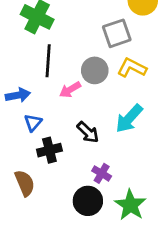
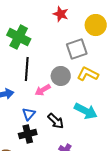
cyan arrow: (129, 118) -> (86, 111), turned -105
blue triangle: (33, 123) -> (29, 114), moved

